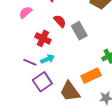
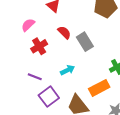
red cross: (43, 38) -> (39, 46), moved, turned 35
cyan arrow: (48, 59) -> (68, 70), moved

